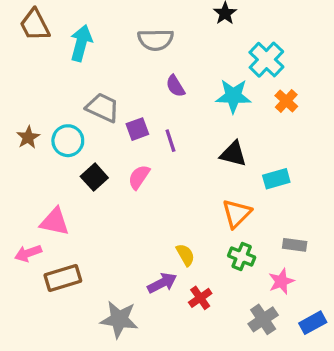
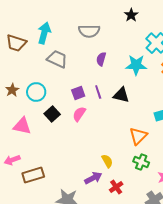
brown trapezoid: (35, 25) -> (16, 43), moved, turned -45
purple semicircle: (175, 86) -> (101, 59), turned 48
gray trapezoid: (103, 108) -> (57, 59), moved
purple square: (137, 129) -> (78, 93), moved
black triangle: (233, 154) -> (121, 95), moved
pink triangle: (55, 222) -> (22, 126), moved

